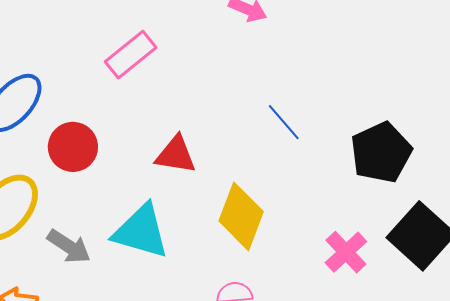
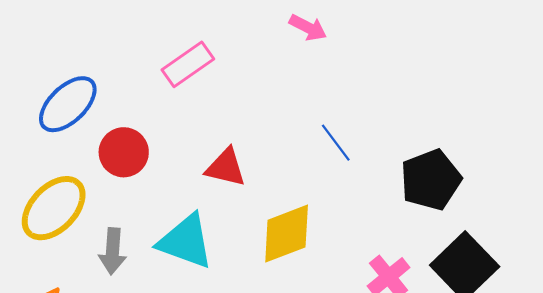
yellow diamond: (241, 216) -> (287, 234), turned 44
gray arrow: (69, 246) -> (113, 251), turned 57

